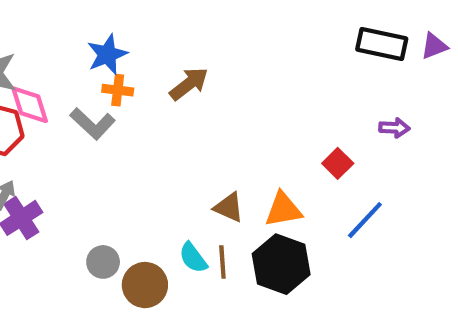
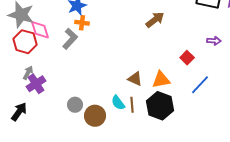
brown arrow: (189, 84) -> (155, 20), moved
gray L-shape: (93, 124) -> (70, 39), turned -90

